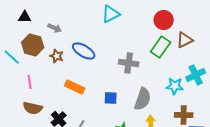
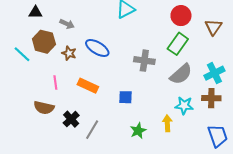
brown triangle: (185, 40) -> (213, 27), moved, turned -30
pink line: (30, 82) -> (55, 83), moved
cyan star: (175, 86) -> (184, 106), moved
gray semicircle: (143, 99) -> (181, 74), moved, turned 30
brown cross: (184, 115) -> (211, 98), moved

